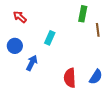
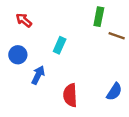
brown line: (98, 30) -> (117, 36), turned -64
red semicircle: (70, 78) -> (70, 95), moved

